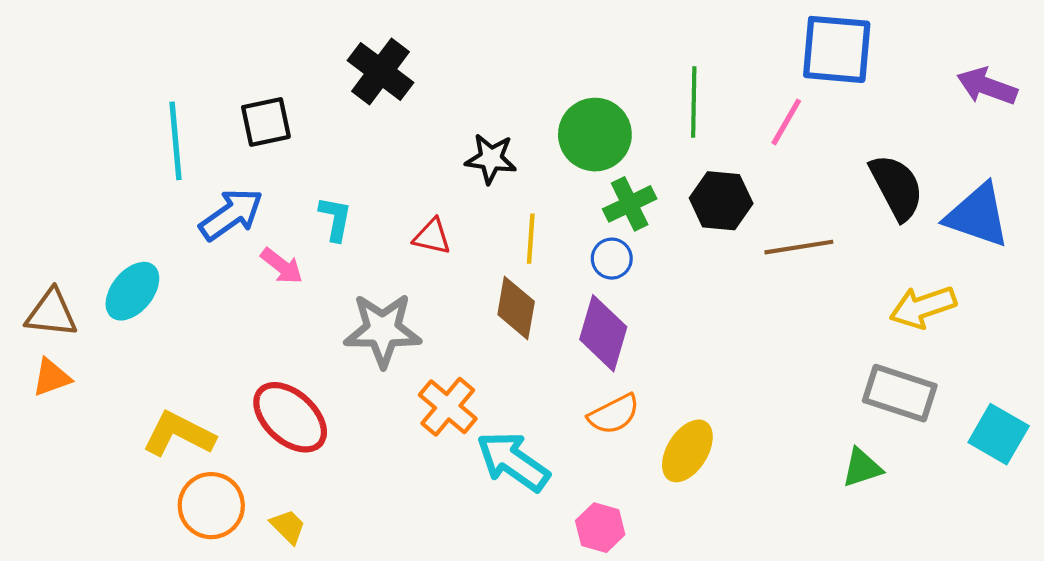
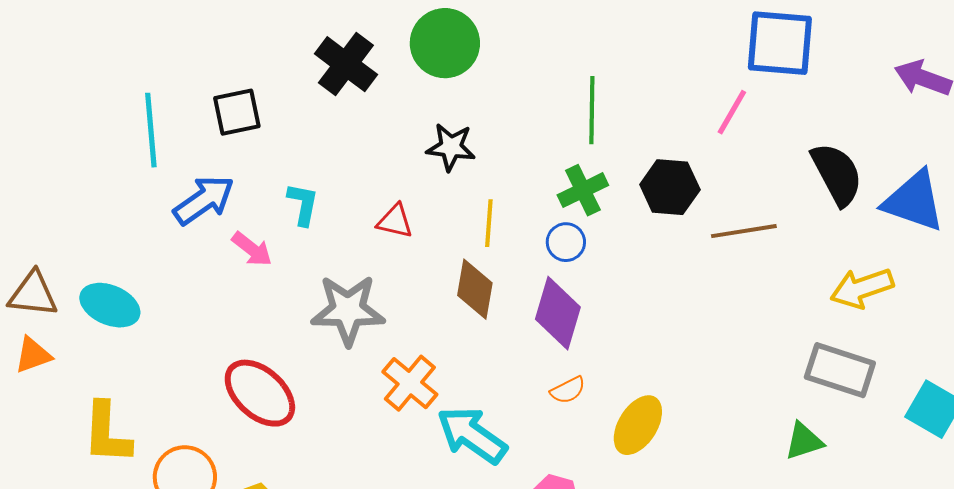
green line: (694, 102) -> (592, 110), moved
green circle: (595, 135) -> (445, 43), moved
cyan ellipse: (132, 291) -> (110, 305), moved, turned 74
orange semicircle: (614, 414) -> (568, 390), size x0.7
yellow L-shape: (179, 434) -> (107, 433), moved, turned -114

